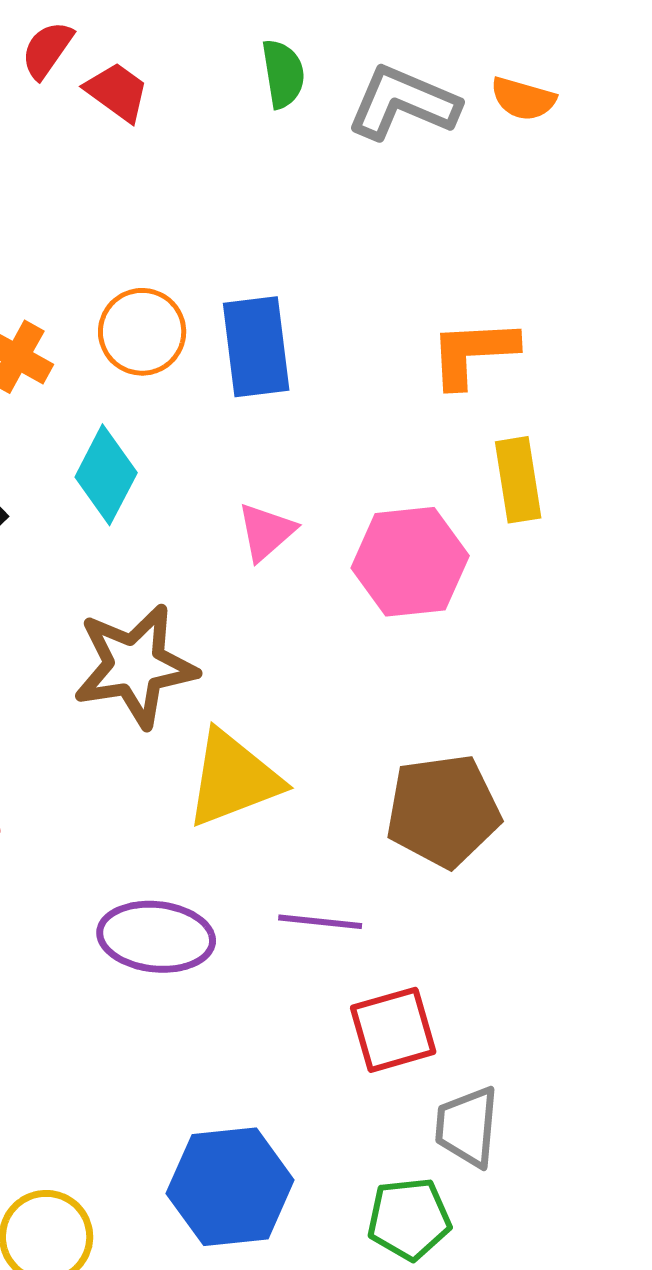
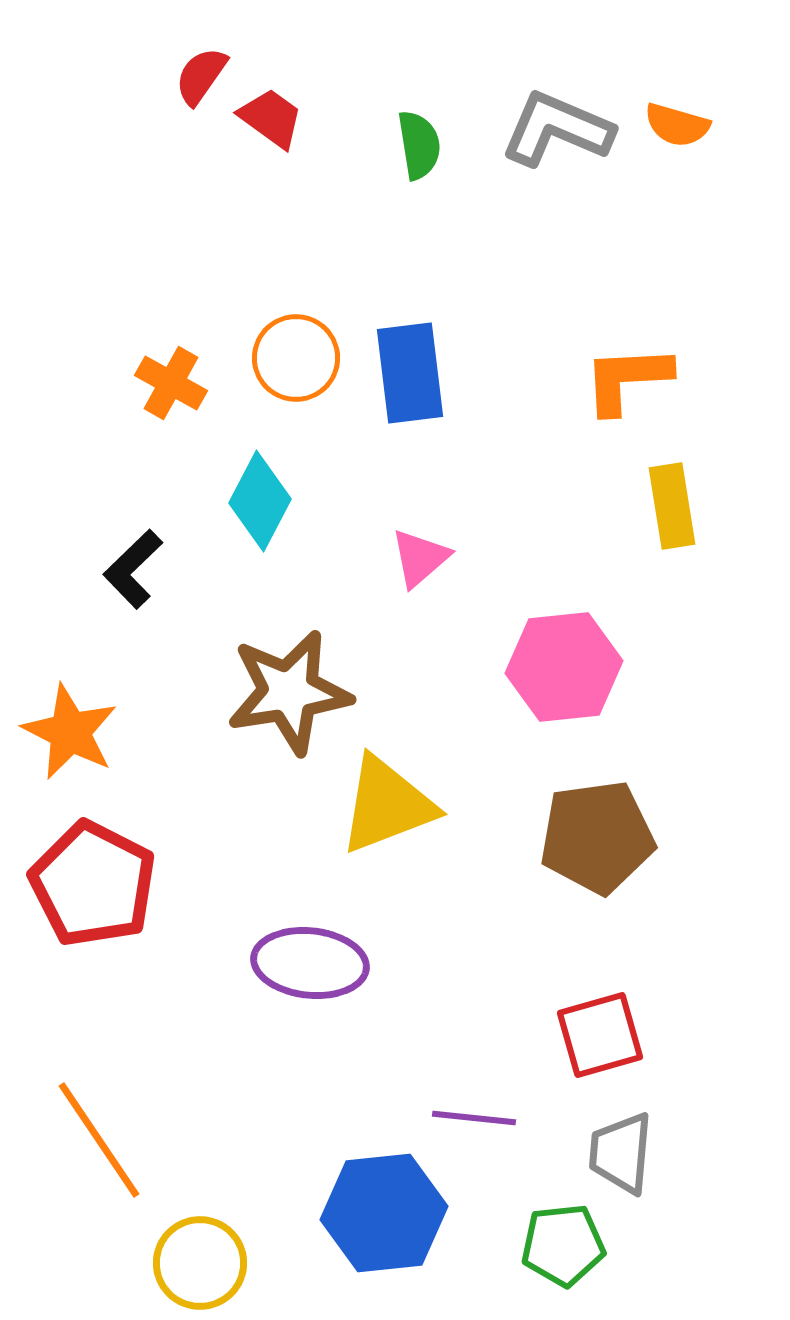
green semicircle: (283, 74) -> (419, 145), moved
pink hexagon: (410, 562) -> (564, 667), moved
purple line: (320, 922) -> (474, 1118), moved
red square: (393, 1030) -> (600, 1035), moved

